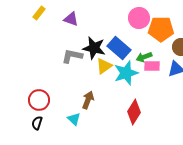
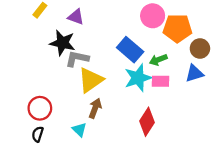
black star: (94, 48) -> (62, 43), moved
yellow triangle: (104, 66) -> (91, 80), moved, size x1.4
pink rectangle: (152, 66) -> (160, 81), moved

